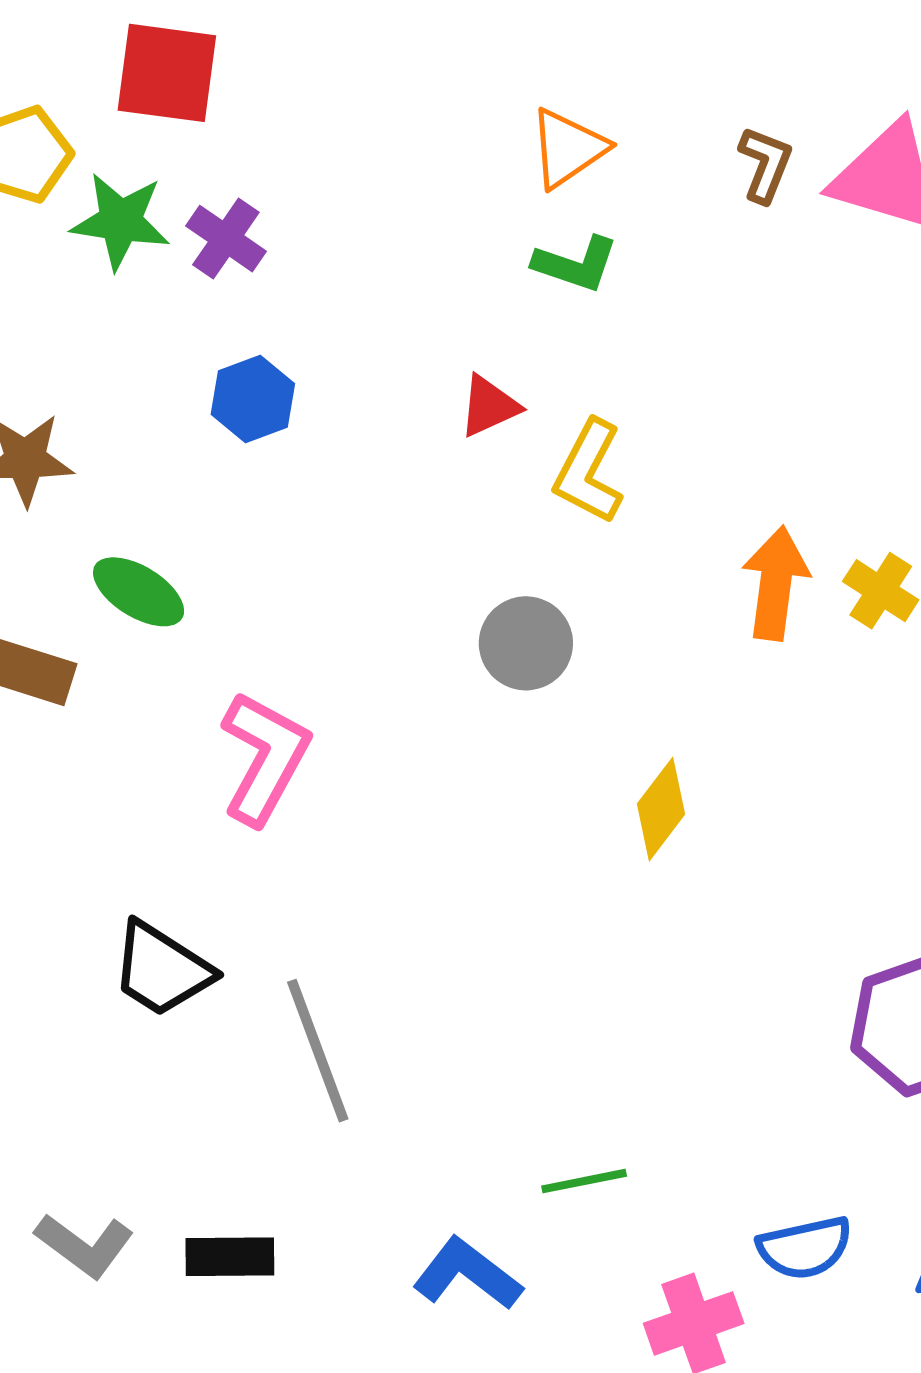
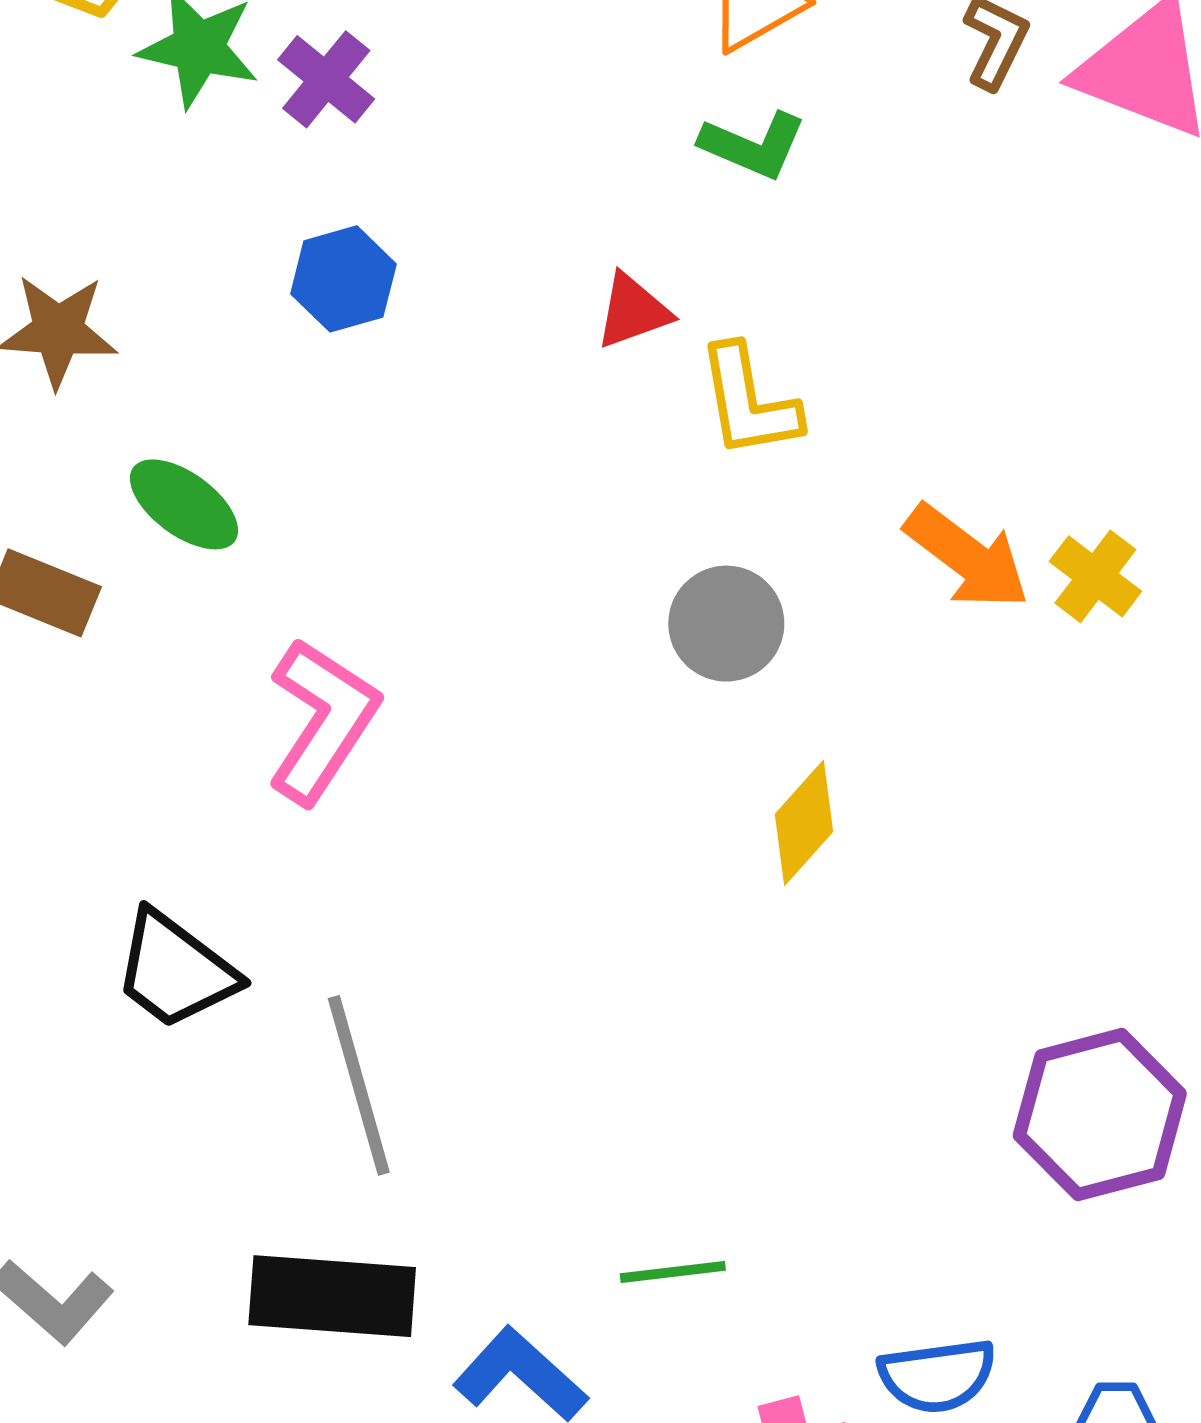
yellow L-shape: (589, 472) -> (749, 402), turned -42
orange arrow: (776, 583) -> (967, 557), turned 115
gray circle: (526, 643) -> (726, 624), moved
black rectangle: (230, 1257) -> (332, 1296), moved, size x1.5

